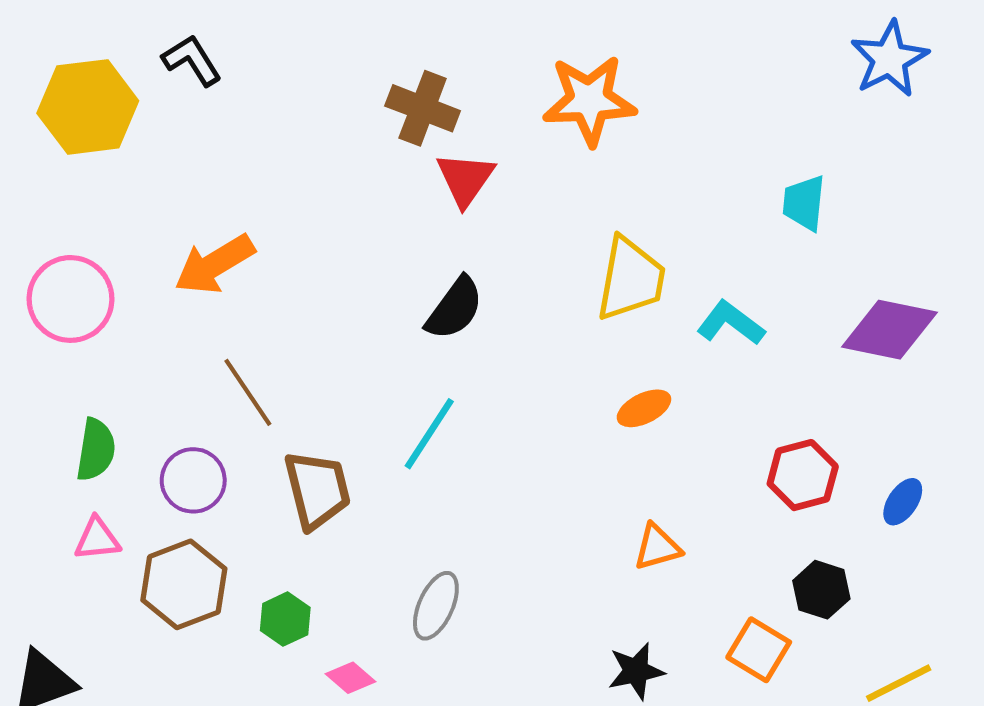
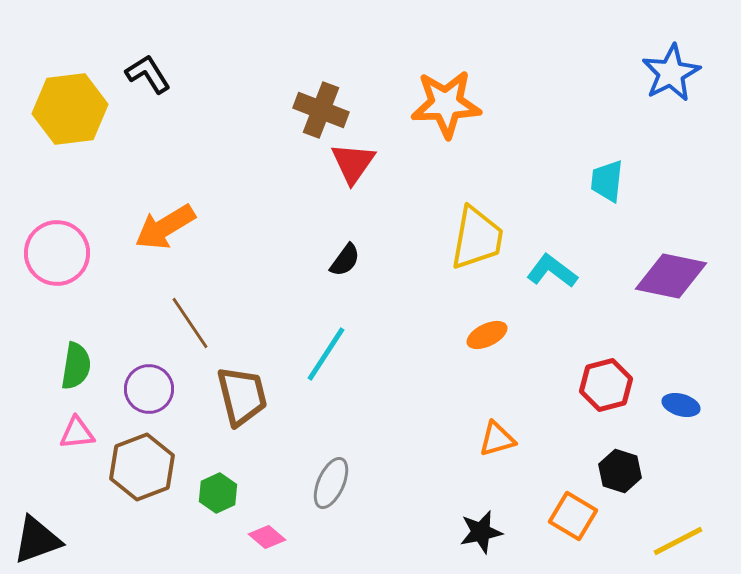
black semicircle: (455, 308) -> (345, 260), size x0.7
blue ellipse: (903, 502) -> (681, 405), turned 72

